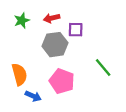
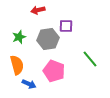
red arrow: (52, 18) -> (38, 10), moved
green star: (22, 20) -> (19, 37), moved

